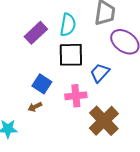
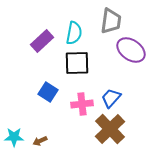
blue trapezoid: (100, 73) -> (111, 98), moved
brown arrow: (35, 107) -> (40, 141), moved

